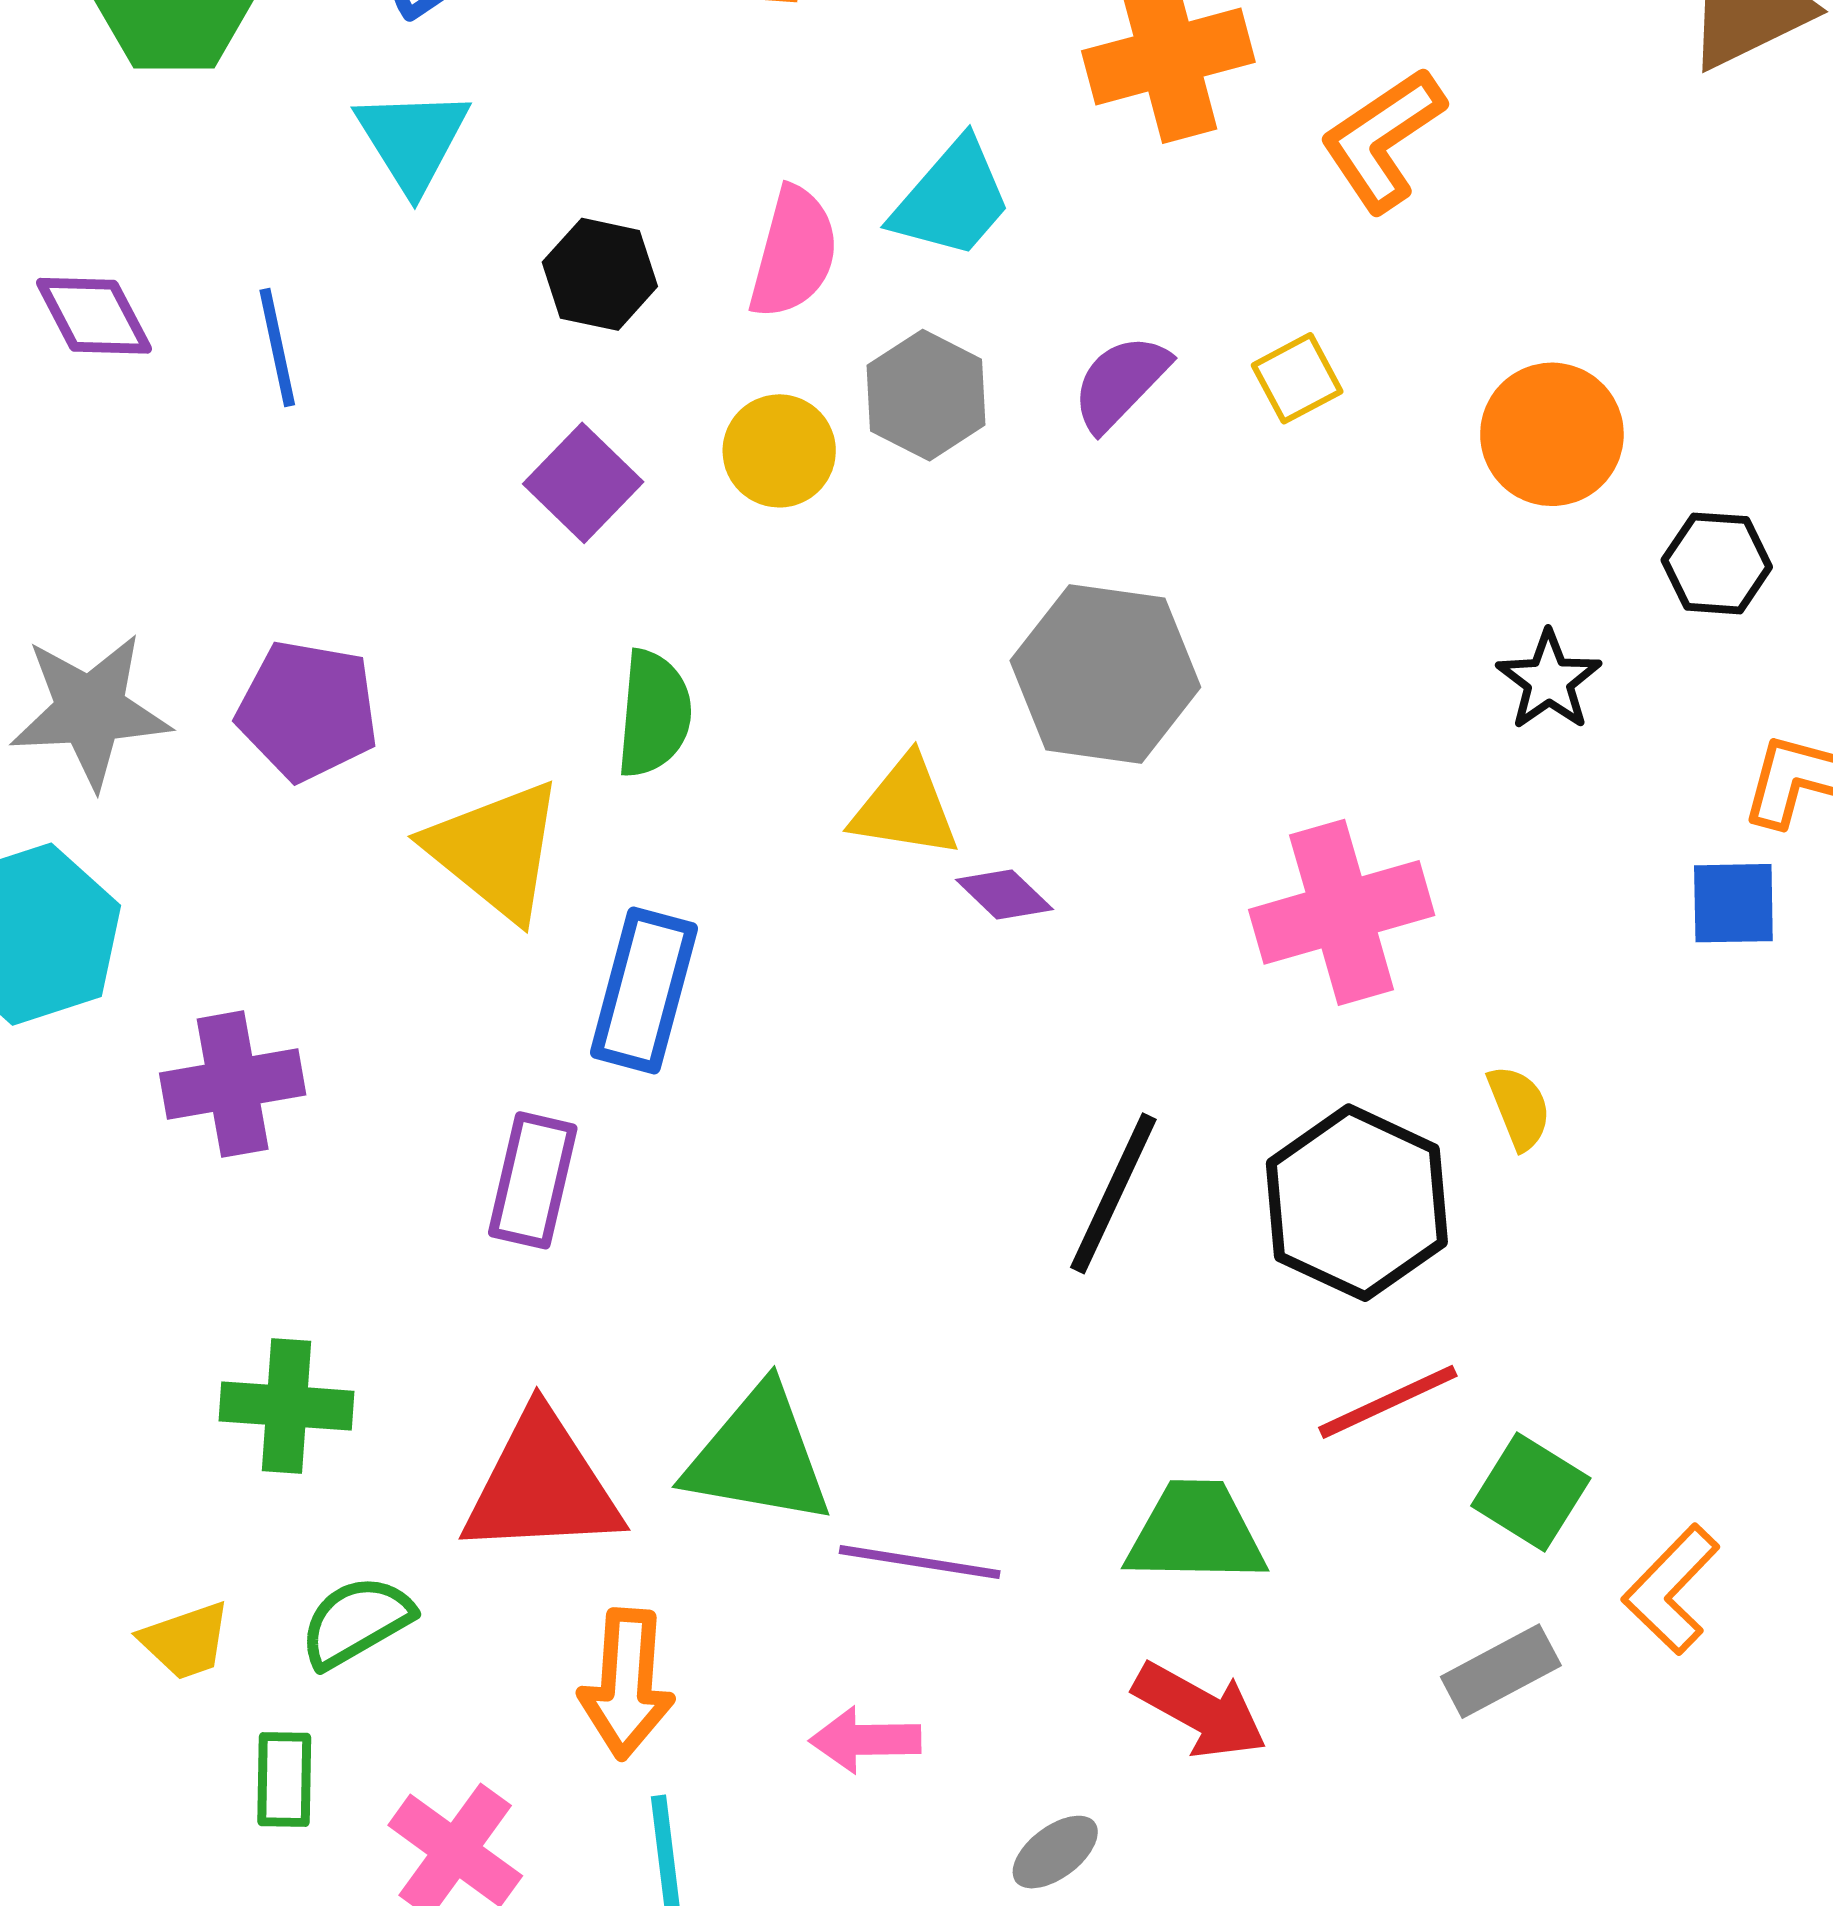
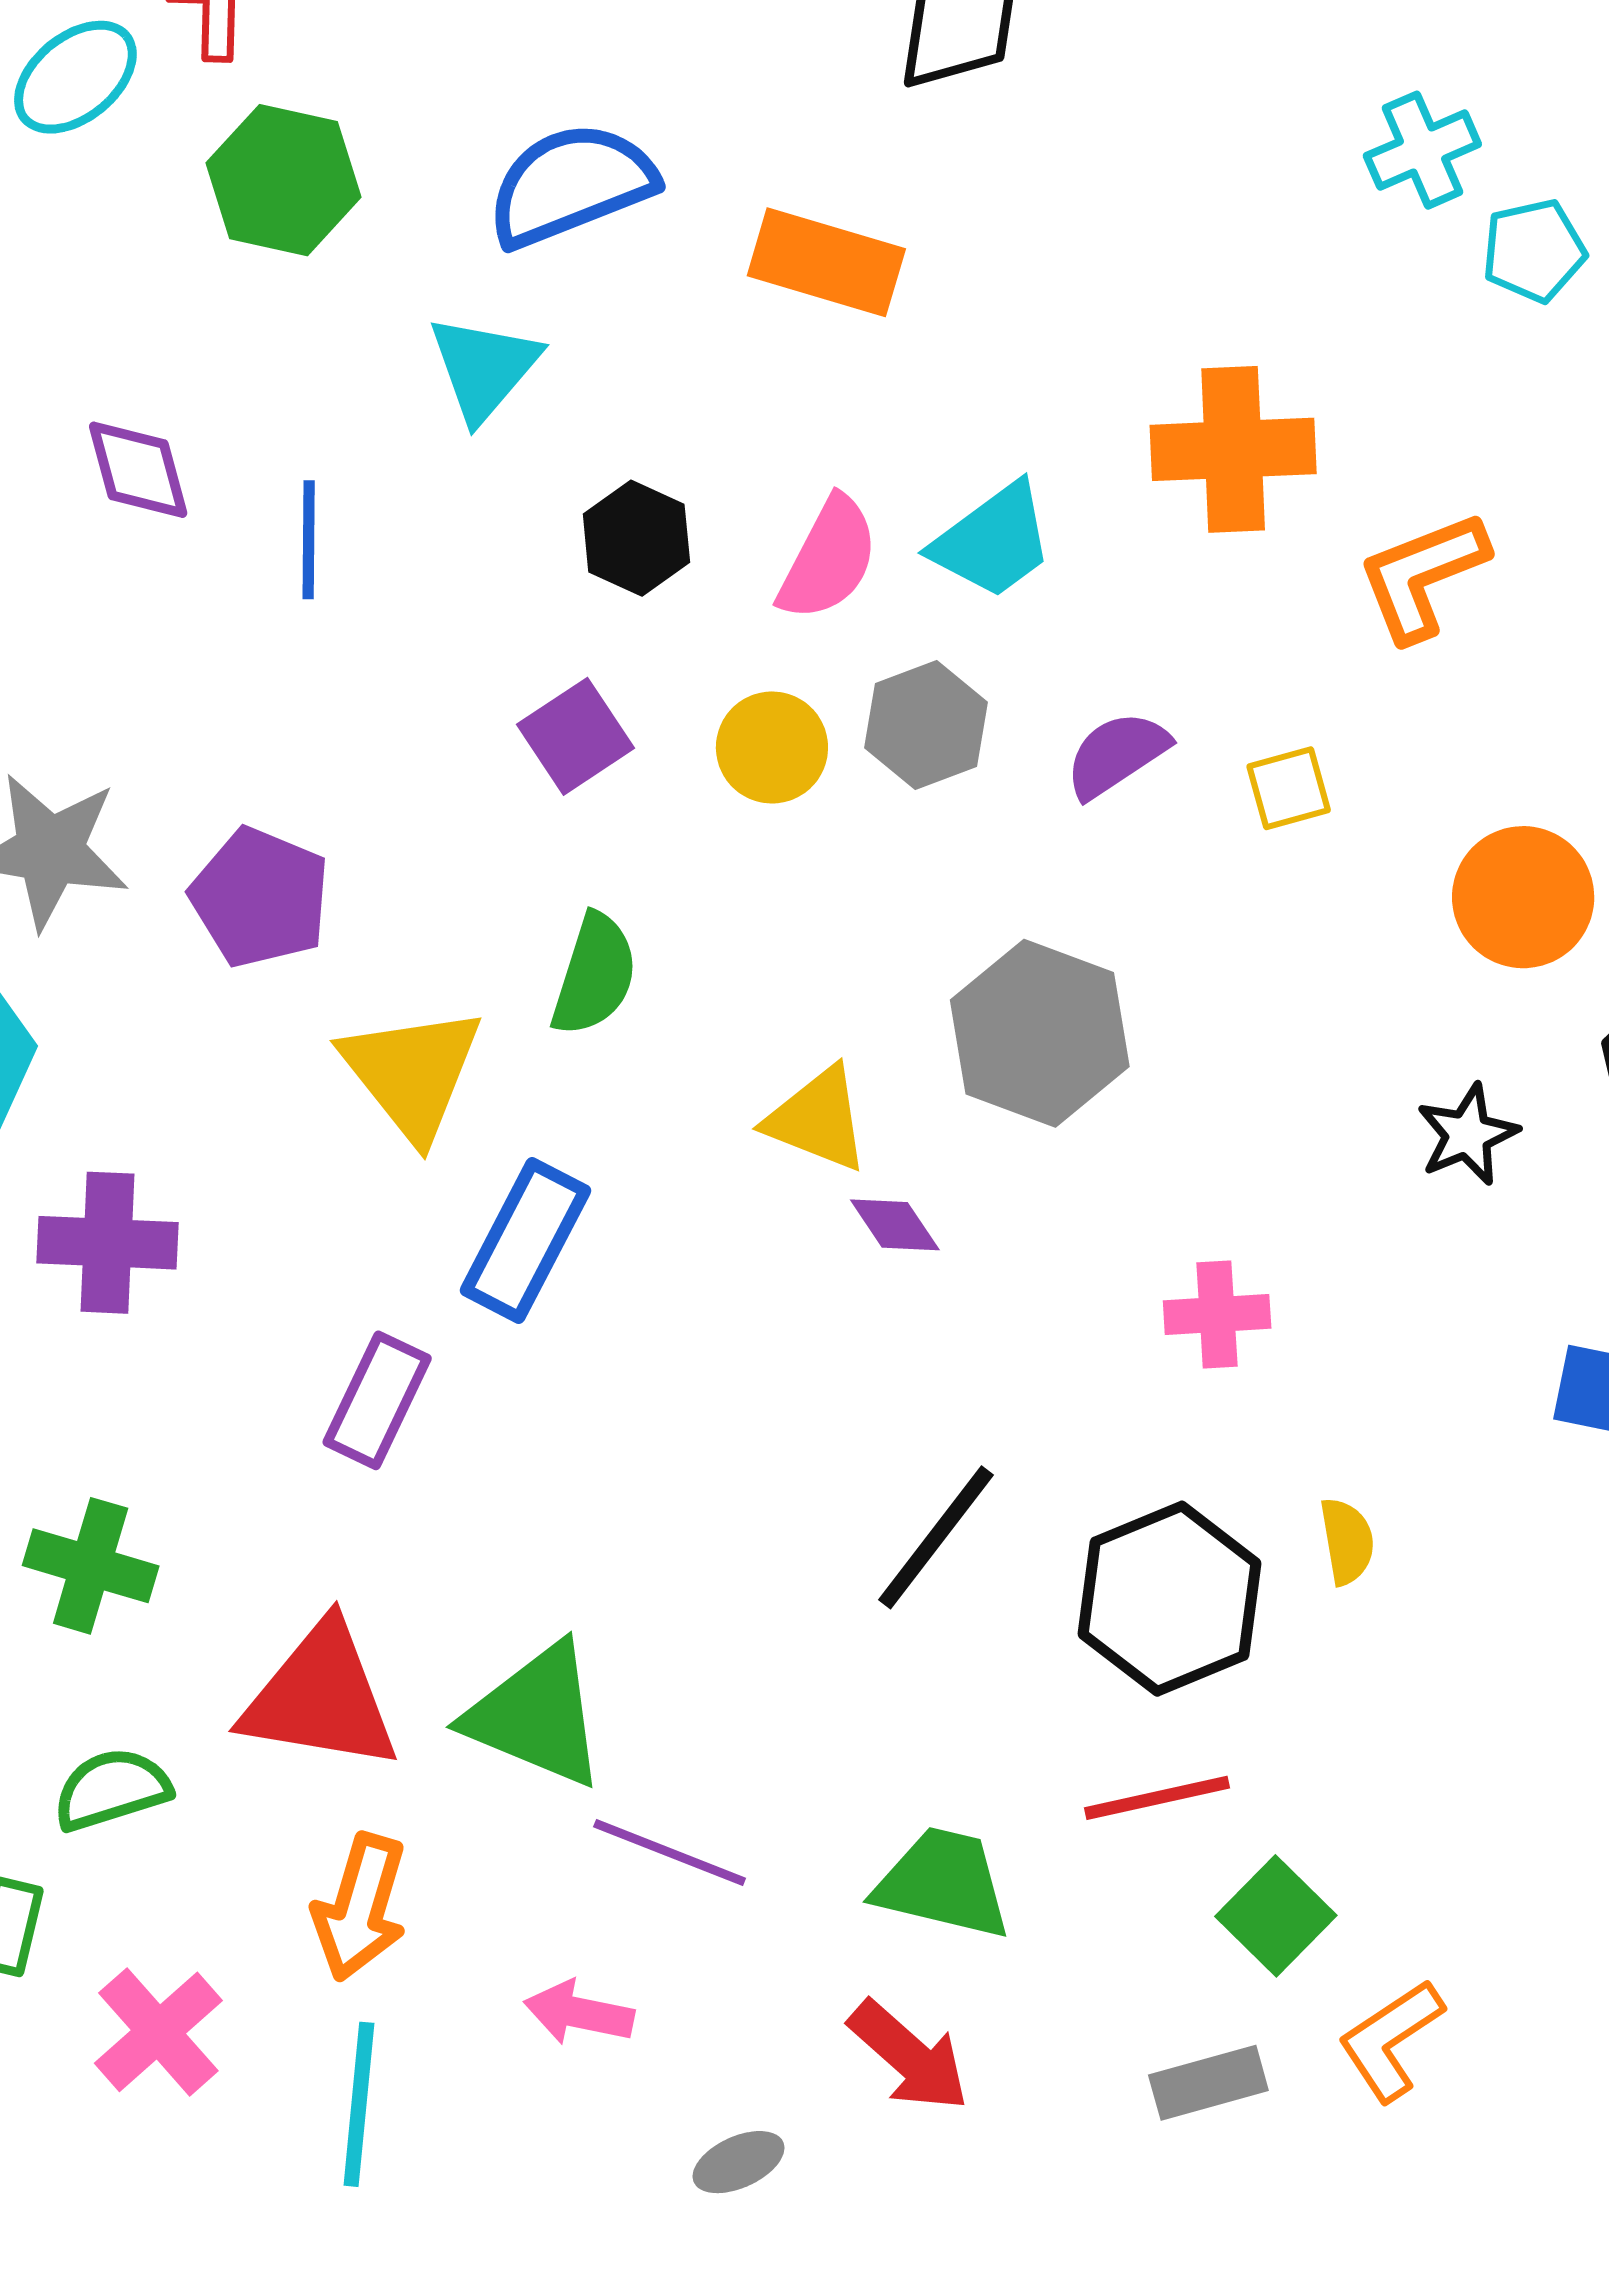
pink cross: (1342, 912) -> (1217, 1315), size x0.6

